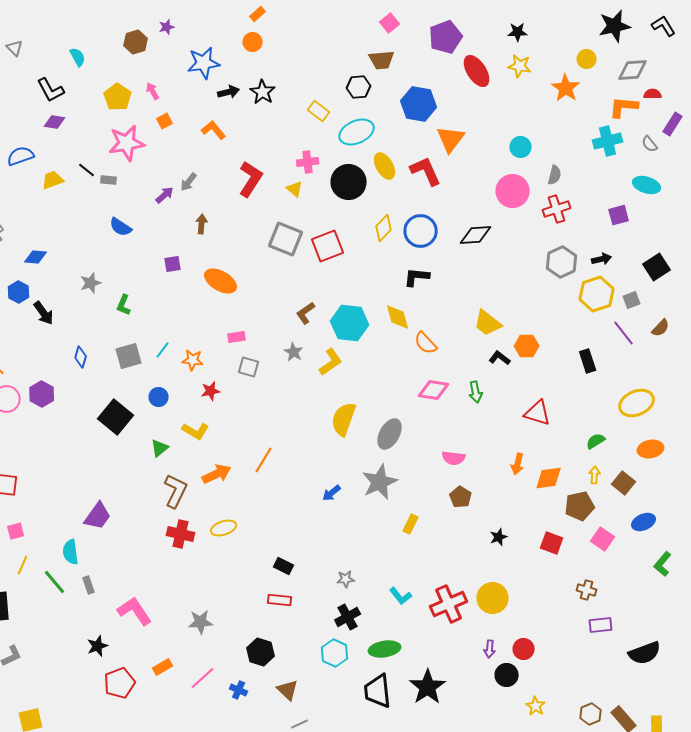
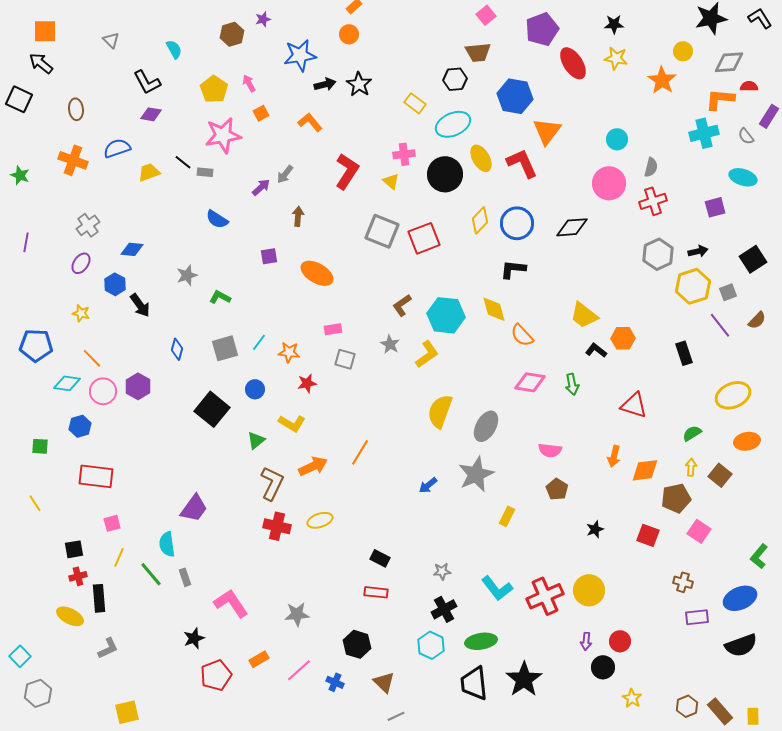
green L-shape: (124, 305) -> (220, 297), turned 95
blue ellipse: (644, 522) -> (740, 598), moved, size x1.4
cyan L-shape: (401, 596) -> (497, 588), size x1.4

